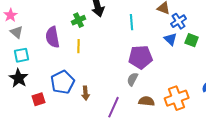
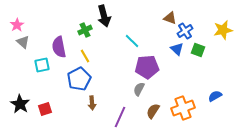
cyan line: (132, 22) -> (132, 41), moved, turned -42
yellow line: (79, 46) -> (85, 56), turned -32
cyan square: (22, 55) -> (42, 65), moved
black star: (19, 78) -> (20, 104), moved
blue pentagon: (63, 82) -> (79, 79), moved
brown semicircle: (147, 101) -> (153, 111), turned -63

